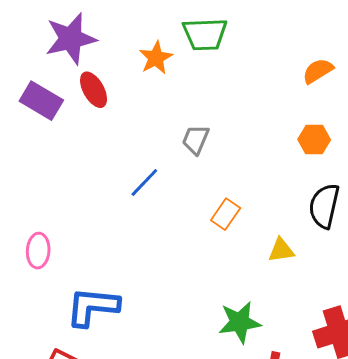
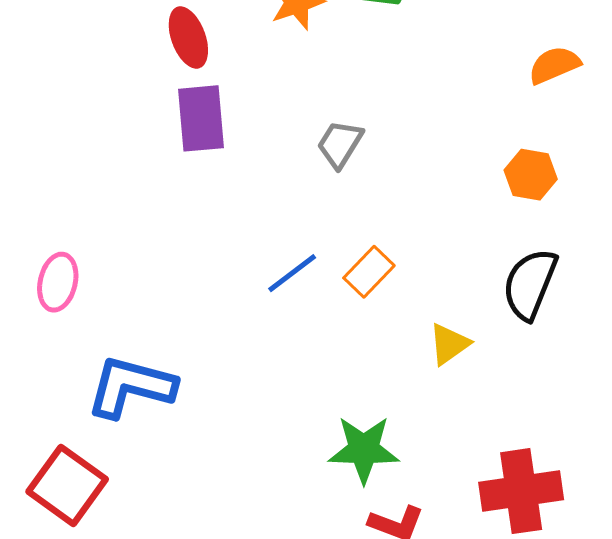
purple rectangle: (41, 101) -> (201, 118), moved, turned 45
blue line: (144, 182) -> (292, 273), moved
yellow triangle: (281, 250) -> (449, 344), turned -36

